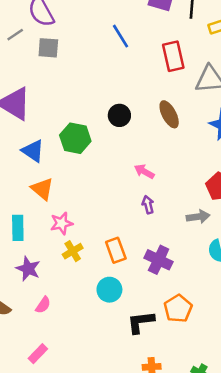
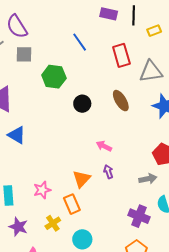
green hexagon: (75, 138) -> (54, 77), moved
orange triangle: (42, 189) -> (82, 179), moved, turned 36
orange rectangle: (116, 250) -> (72, 204), moved
yellow cross: (73, 251) -> (53, 223), moved
purple cross: (159, 260) -> (139, 216), moved

